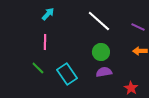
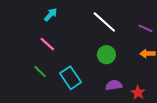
pink line: (45, 42) -> (47, 44), turned -49
purple semicircle: (104, 72) -> (114, 85), moved

